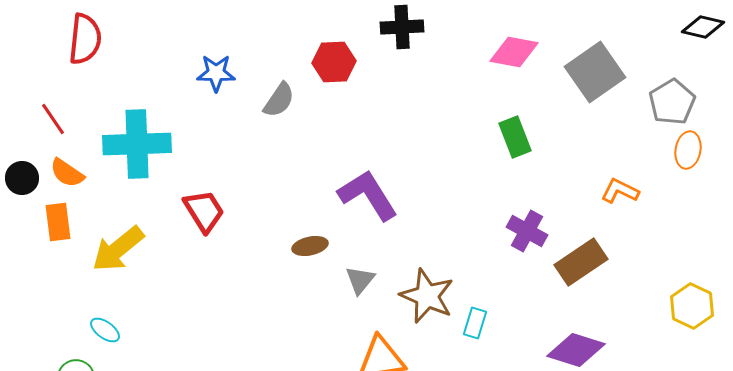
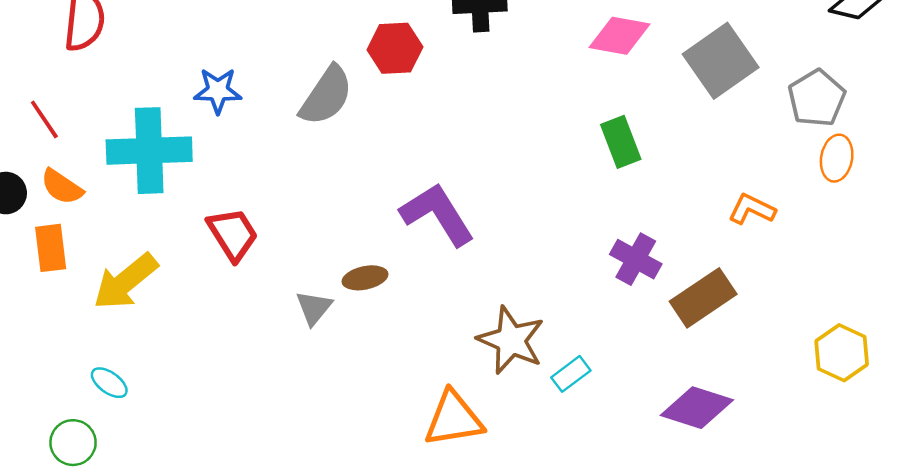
blue star: (216, 73) -> (218, 91), moved
gray semicircle: (279, 100) -> (326, 96), size x1.4
gray triangle: (360, 280) -> (314, 308), moved
cyan rectangle: (475, 323) -> (571, 374), turned 36

